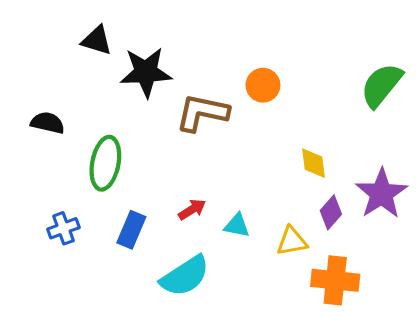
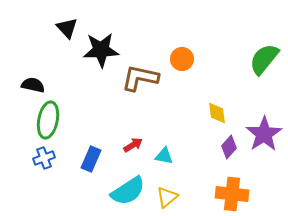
black triangle: (97, 40) -> (67, 28), turned 30
green ellipse: (105, 163) -> (48, 120), moved
yellow triangle: (292, 241) -> (167, 197), moved, turned -30

